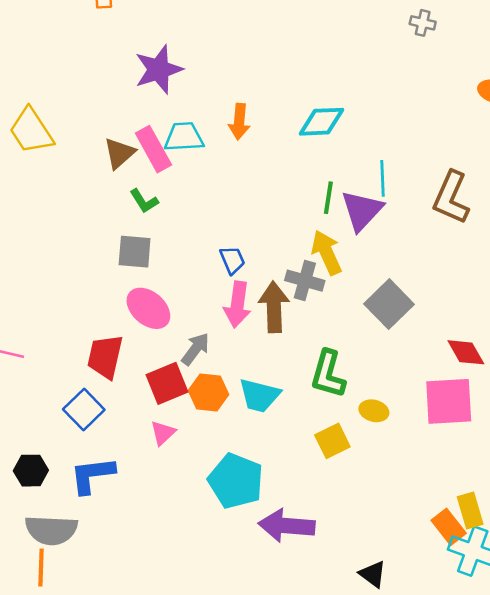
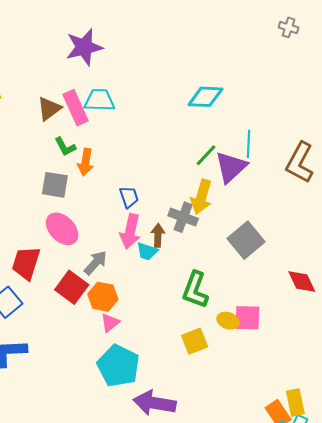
orange arrow: (239, 122) -> (86, 162), moved
green line: (328, 198) -> (206, 155), turned 30
yellow arrow: (327, 252) -> (201, 197), turned -144
brown arrow: (274, 307) -> (158, 235), size x0.6
red square: (167, 383) -> (72, 287), turned -36
cyan trapezoid: (259, 395) -> (147, 251), moved, size x0.7
pink square: (449, 401) -> (247, 318), moved, size x0.7
pink triangle: (163, 433) -> (110, 323), moved

